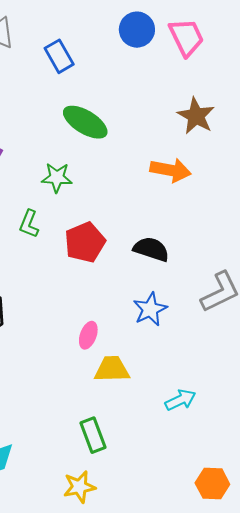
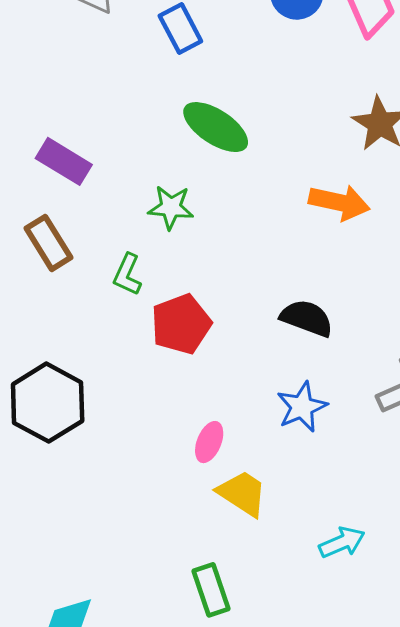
red pentagon: (85, 242) -> (181, 324), moved
yellow trapezoid: (112, 369) -> (242, 493), turned 33

